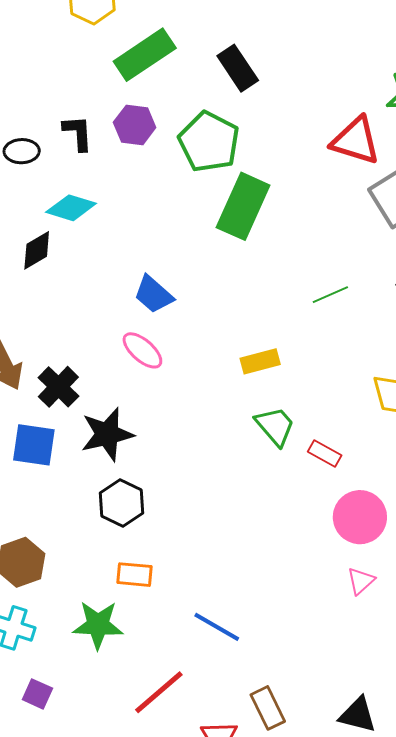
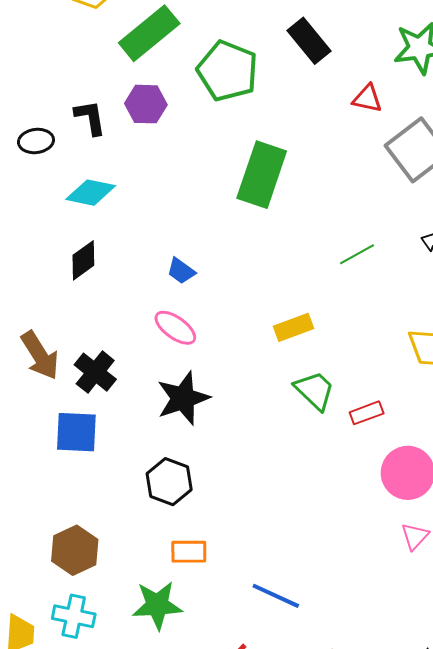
black rectangle: (238, 68) -> (309, 41), moved
red triangle: (356, 141) -> (367, 99), size x0.6
green pentagon: (209, 142) -> (227, 71), moved
black diamond: (37, 250) -> (83, 260), moved
blue trapezoid: (154, 294) -> (181, 271), size x0.7
black star: (107, 434) -> (183, 398), moved
red rectangle: (325, 453) -> (367, 413), turned -44

